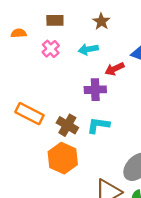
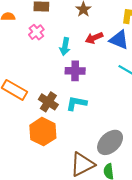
cyan arrow: (88, 49) -> (65, 47), moved, turned -72
red arrow: (115, 69) -> (94, 38), moved

